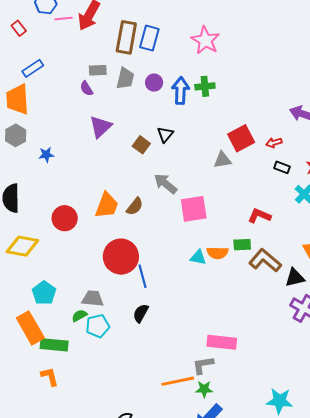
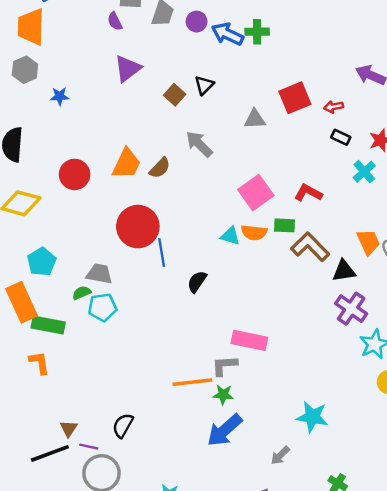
blue arrow: (181, 91) -> (227, 34), turned -72
gray triangle: (222, 160) -> (255, 119), moved
pink square: (194, 209) -> (256, 193), moved, turned -32
black semicircle: (141, 313) -> (197, 282), moved

